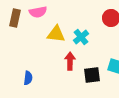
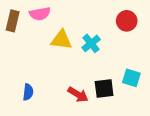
red arrow: (70, 61) -> (78, 94), moved, turned 120

